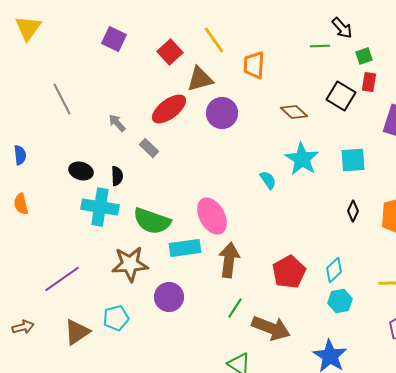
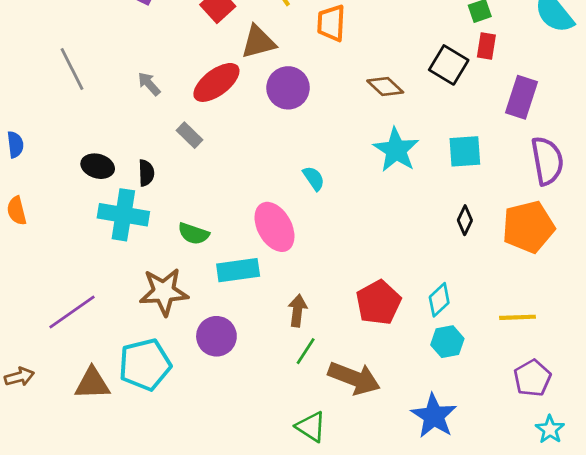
gray arrow: (117, 123) -> (149, 84), moved
cyan semicircle: (268, 180) -> (314, 178), moved
green semicircle: (152, 221) -> (194, 234), size x0.6
brown arrow: (229, 260) -> (297, 311), moved, size x0.7
cyan pentagon: (116, 318) -> (145, 365), size x1.5
brown triangle: (77, 332) -> (92, 384), turned 32

